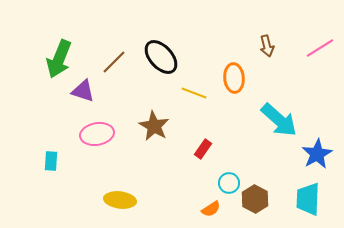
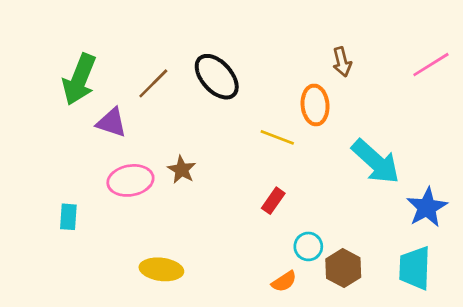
brown arrow: (267, 46) -> (342, 62), moved
yellow line: (194, 93) -> (277, 137), moved
brown star: (154, 126) -> (182, 170), moved, size x0.7

